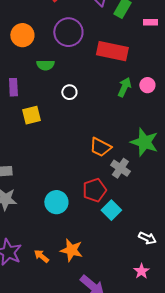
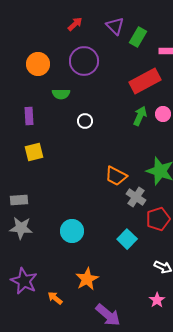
red rectangle: (112, 51) -> (145, 81), moved, turned -40
yellow square: (31, 115) -> (34, 152), moved
red pentagon: (94, 190) -> (158, 219), moved
orange star: (71, 250) -> (87, 279), turned 30
orange arrow: (41, 256) -> (55, 298), moved

